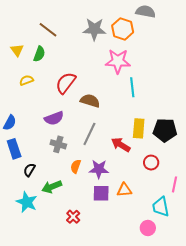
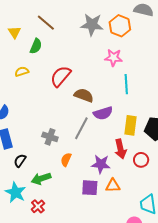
yellow triangle: (17, 50) -> (14, 32), moved
pink star: (118, 61) -> (113, 58), size x0.7
purple semicircle: (54, 118) -> (103, 113), moved
red arrow: (121, 145) -> (121, 149), moved, turned -138
purple star: (99, 169) -> (101, 164), moved
red cross: (73, 217) -> (38, 206), moved

